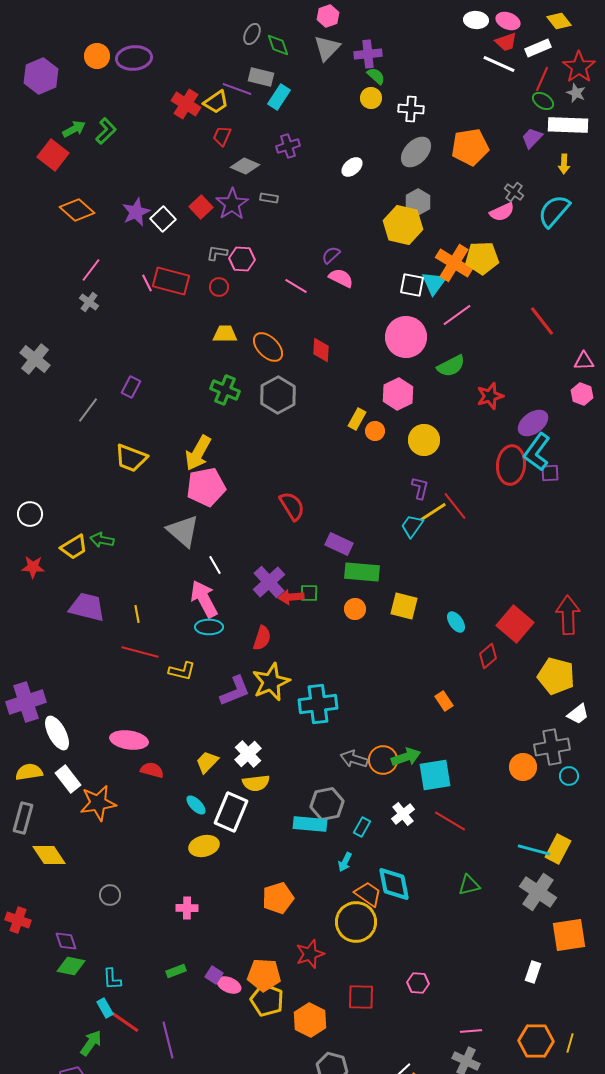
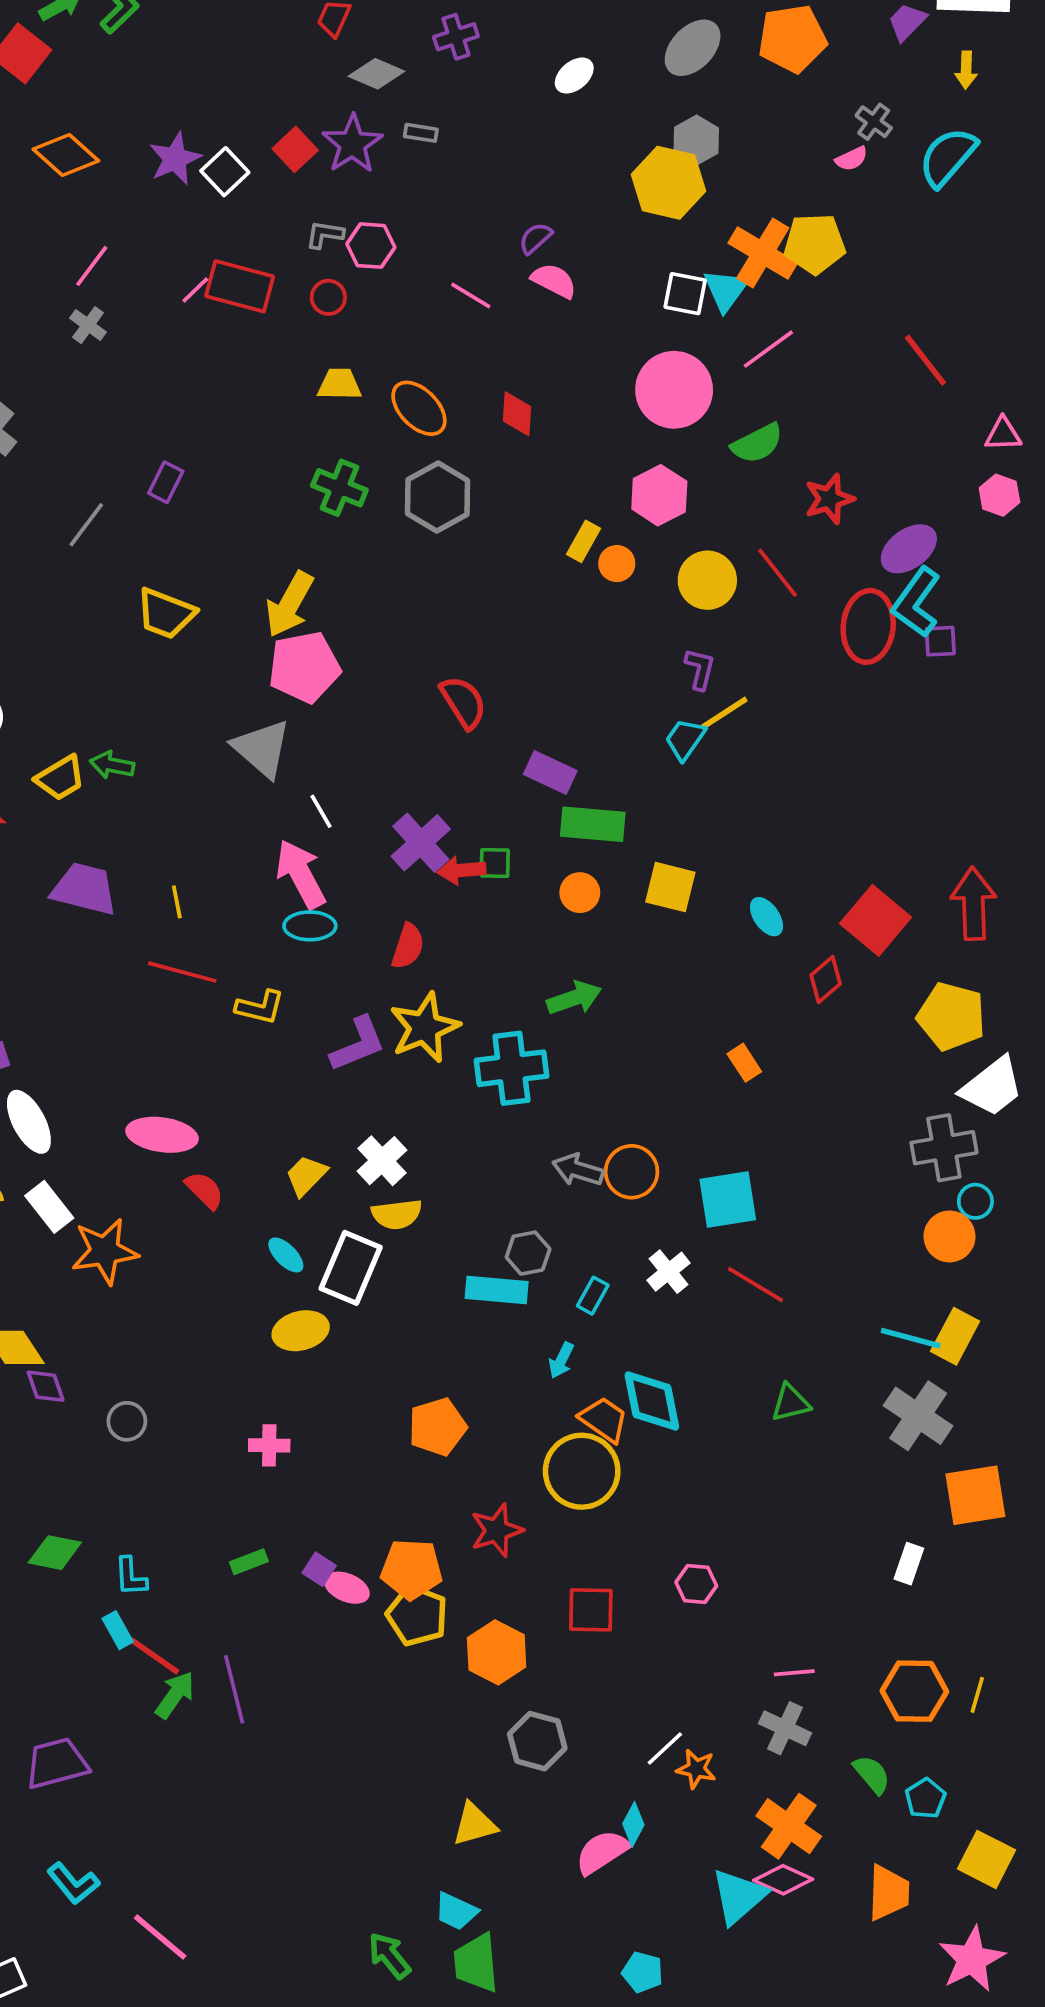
pink semicircle: (502, 212) -> (852, 159), size x0.7
pink line: (147, 283) -> (195, 290), turned 72
red line: (455, 506) -> (778, 573), moved
white trapezoid: (578, 714) -> (992, 1087), size x1.6
green arrow: (406, 757) -> (574, 998), moved
orange circle: (523, 767) -> (950, 1236), moved
red semicircle: (152, 770) -> (205, 1190), turned 30
gray hexagon: (327, 804) -> (528, 1253), size x0.7
purple diamond: (66, 941) -> (46, 1386), moved
green arrow: (91, 1043) -> (175, 1695), moved

